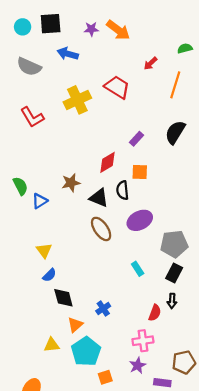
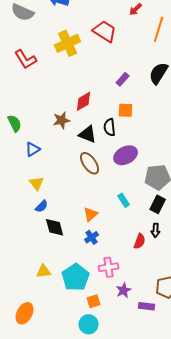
red diamond: (107, 162) -> (84, 101), moved
blue triangle: (40, 201) -> (33, 149), moved
orange triangle: (75, 325) -> (91, 214), moved
pink cross: (143, 341) -> (109, 267), moved

